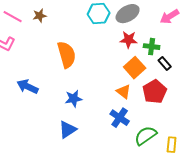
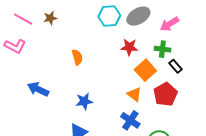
pink arrow: (170, 17) -> (169, 24), moved
red star: (129, 40) -> (129, 47), moved
orange semicircle: (67, 55) -> (77, 57), size x0.6

